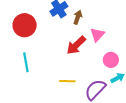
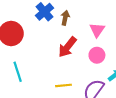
pink triangle: (97, 35) -> (97, 30), moved
pink circle: (111, 60) -> (97, 55), moved

